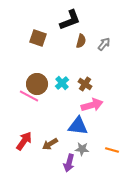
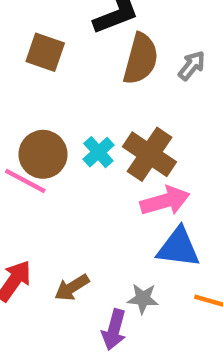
brown semicircle: (81, 41) -> (141, 59), size x1.6
brown cross: (85, 84) -> (150, 154), size x1.6
blue triangle: (78, 126) -> (178, 248), moved

